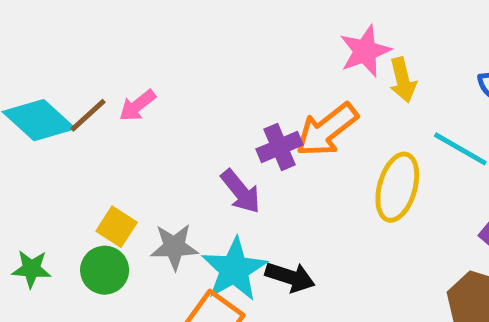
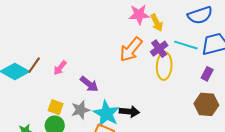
pink star: (365, 51) -> (139, 15), turned 30
pink arrow: (137, 106) -> (60, 68), moved
purple cross: (280, 147) -> (159, 49), moved
purple arrow: (241, 191) -> (89, 84), moved

